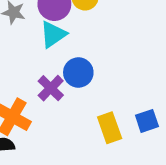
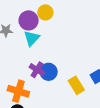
blue circle: (78, 72) -> (49, 72), moved

